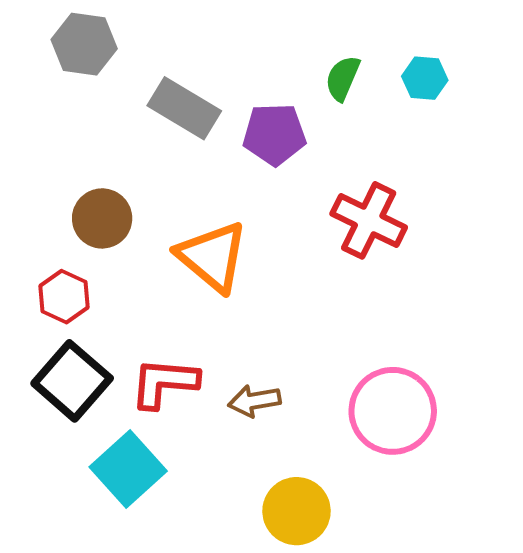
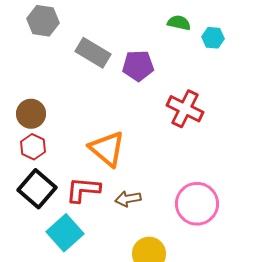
green semicircle: (343, 78) -> (179, 23), moved, turned 80
brown circle: (102, 218) -> (31, 114), moved
orange triangle: (212, 257) -> (107, 149), moved

